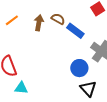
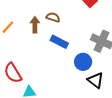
blue rectangle: (75, 31) -> (59, 42), moved

